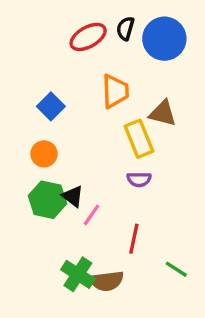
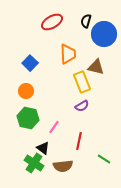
black semicircle: (125, 28) -> (86, 21), moved
blue circle: (164, 39) -> (104, 34), moved
purple semicircle: (139, 179) -> (82, 106), turned -32
black triangle: (73, 196) -> (43, 148), moved
green cross: (78, 274) -> (34, 163), moved

